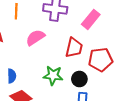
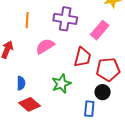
green star: (53, 75) -> (61, 84), turned -30
black circle: (79, 79) -> (103, 92), moved

